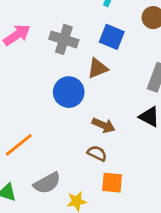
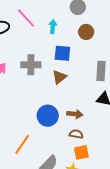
blue circle: (69, 92) -> (48, 116), moved
orange square: (112, 183) -> (81, 152), moved

